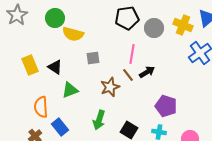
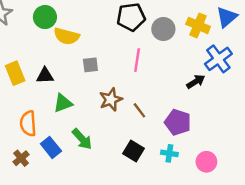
black triangle: (55, 67) -> (45, 76), turned -35
black arrow: (147, 72) -> (196, 82), moved
brown line: (128, 75) -> (139, 110), moved
green arrow: (99, 120) -> (82, 139), moved, turned -60

